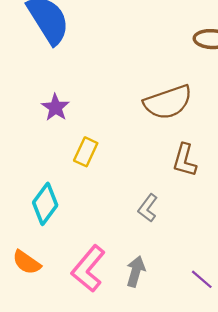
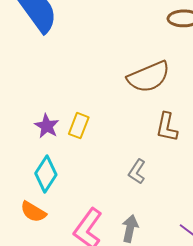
purple star: (55, 107) -> (47, 126), moved
orange semicircle: (27, 262) -> (33, 212), moved

